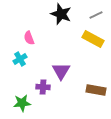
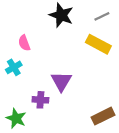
brown rectangle: (96, 90) -> (103, 116), moved, turned -36
green star: (22, 103) -> (16, 118), turned 30

